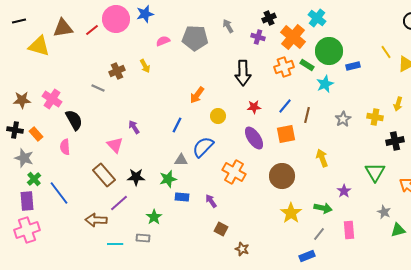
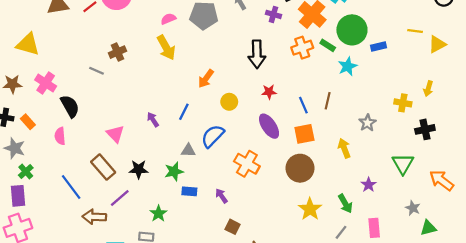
yellow triangle: (39, 46) -> (28, 44), moved
yellow line: (386, 52) -> (415, 31), turned -48
yellow arrow: (145, 66) -> (166, 48), moved, size x1.6
blue line: (285, 106) -> (303, 105), moved, turned -63
gray star: (343, 119) -> (367, 123), moved
purple arrow: (134, 127) -> (153, 119), moved
orange square: (286, 134) -> (304, 134), moved
blue line: (59, 193) -> (71, 187), moved
green arrow: (323, 208) -> (345, 204), turned 48

